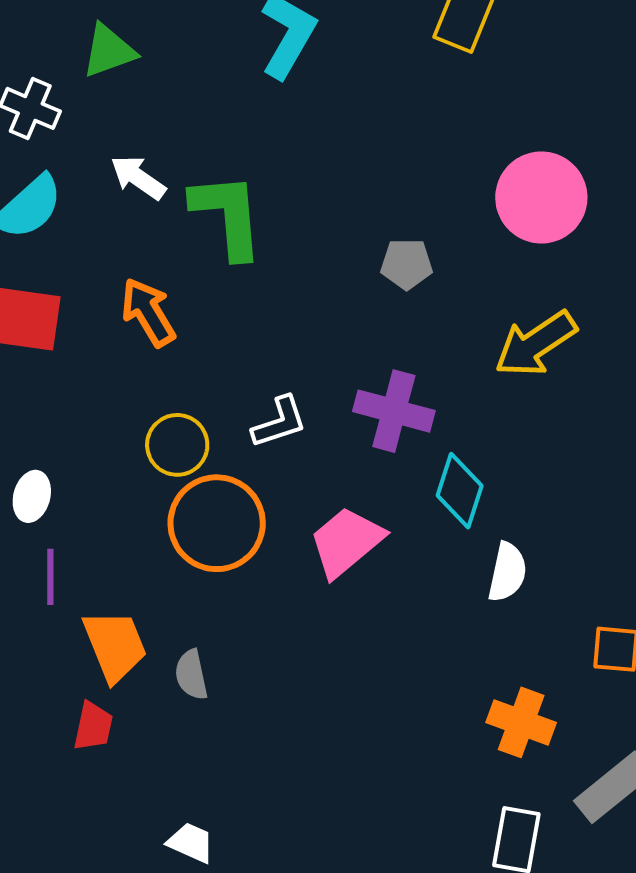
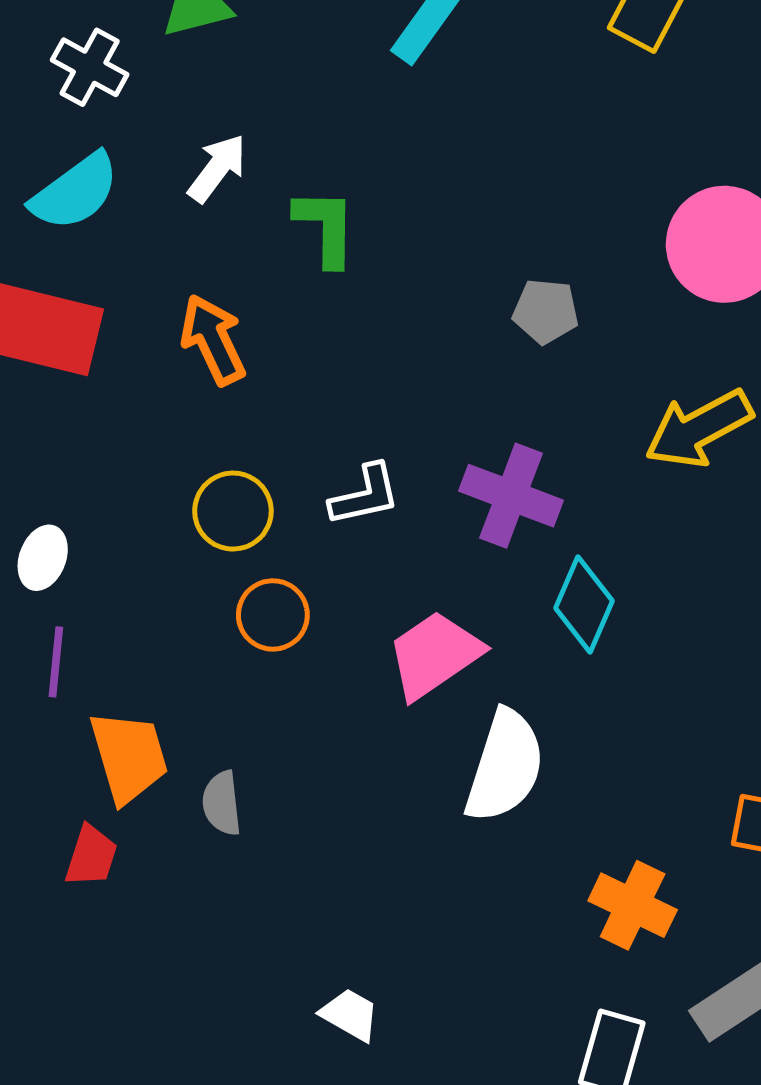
white arrow: (138, 178) -> (217, 168), turned 86
green L-shape: (228, 215) -> (325, 227), size x0.7
orange circle: (217, 523) -> (273, 615), size x0.6
white semicircle: (507, 572) -> (505, 766), moved, size x1.5
white trapezoid: (191, 843) -> (350, 1015), moved

